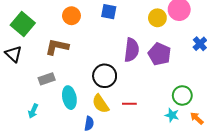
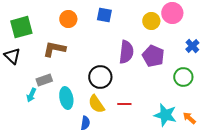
green square: (23, 24) -> (21, 27), turned 35
green circle: (182, 95) -> (183, 77), moved
cyan arrow: (33, 111) -> (31, 95), moved
cyan star: (172, 115) -> (165, 115), size x1.6

